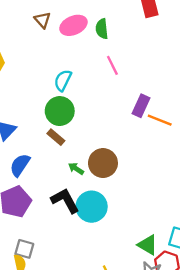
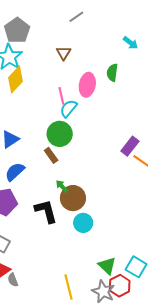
pink ellipse: (73, 25) -> (87, 85), moved, turned -70
pink line: (112, 65) -> (61, 96), moved
brown circle: (103, 163) -> (73, 198), moved
cyan circle: (92, 207) -> (83, 223), moved, size x0.7

